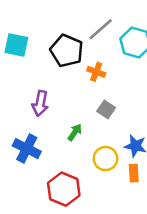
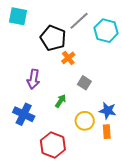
cyan square: (16, 45) -> (18, 16), moved
orange cross: (96, 72) -> (68, 58), moved, turned 32

